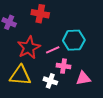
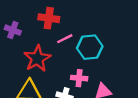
pink line: (53, 50) -> (65, 39), moved

